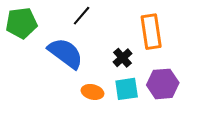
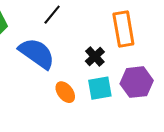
orange ellipse: (92, 92) -> (65, 92), turned 40

